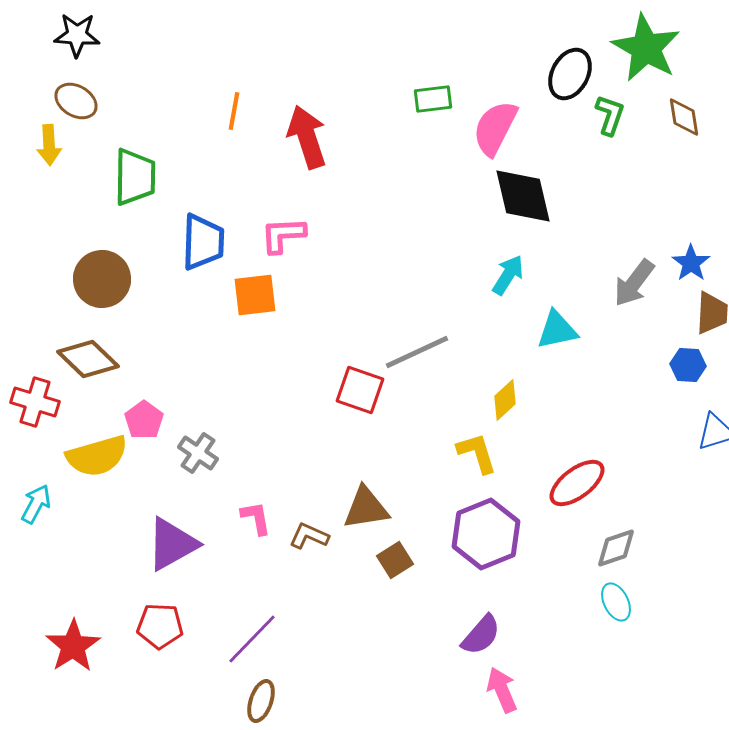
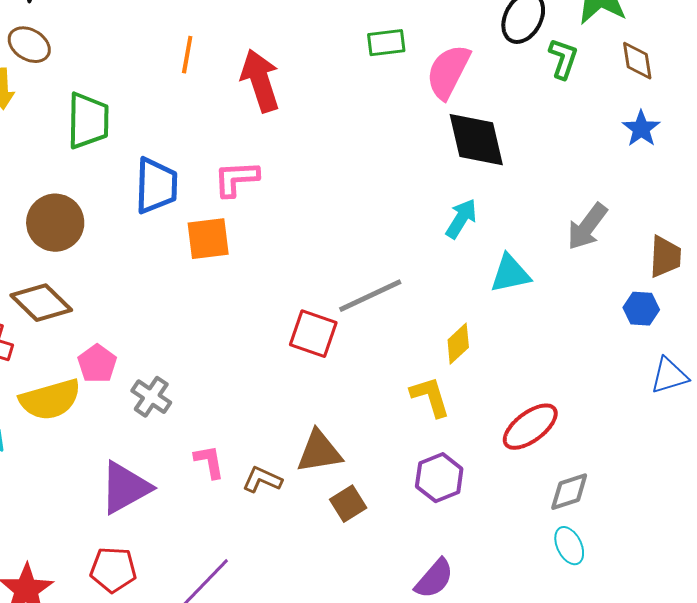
blue star: (691, 263) -> (641, 129), moved
purple hexagon: (486, 534) -> (439, 478), size x0.7

